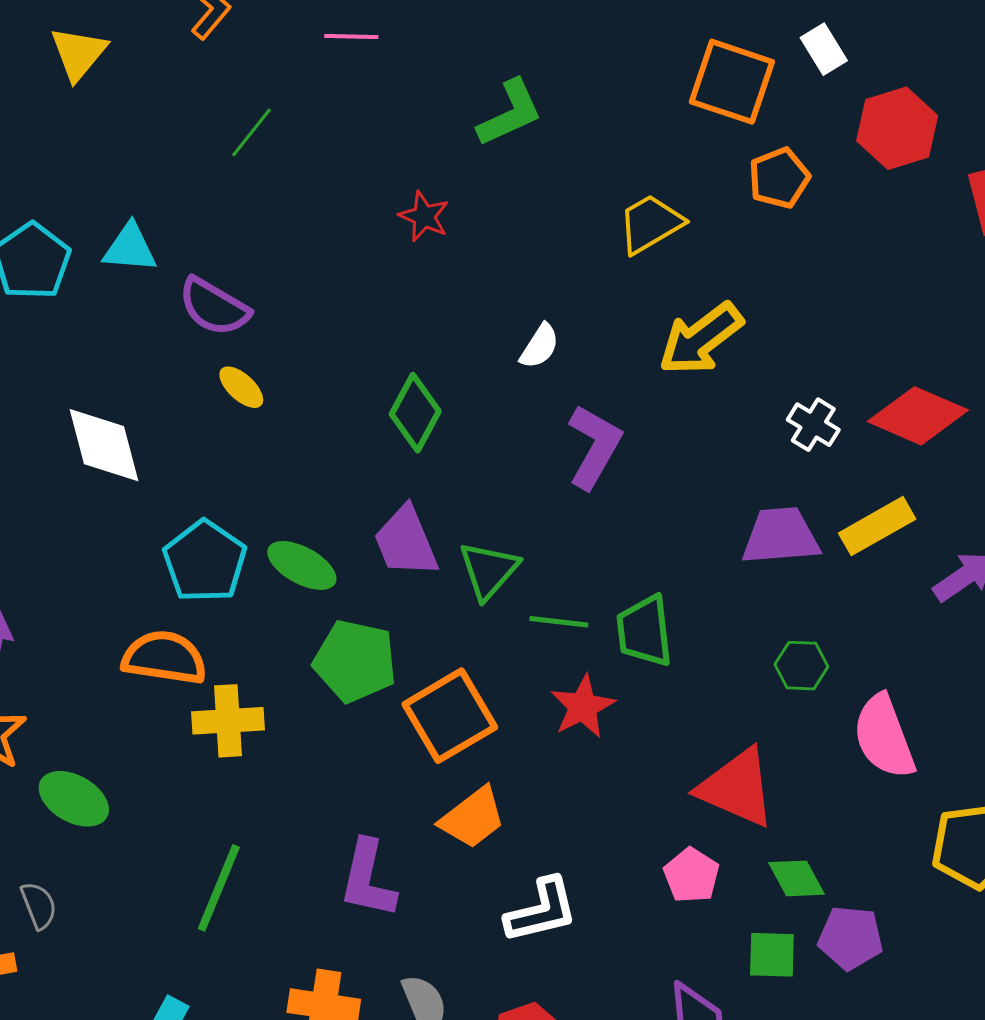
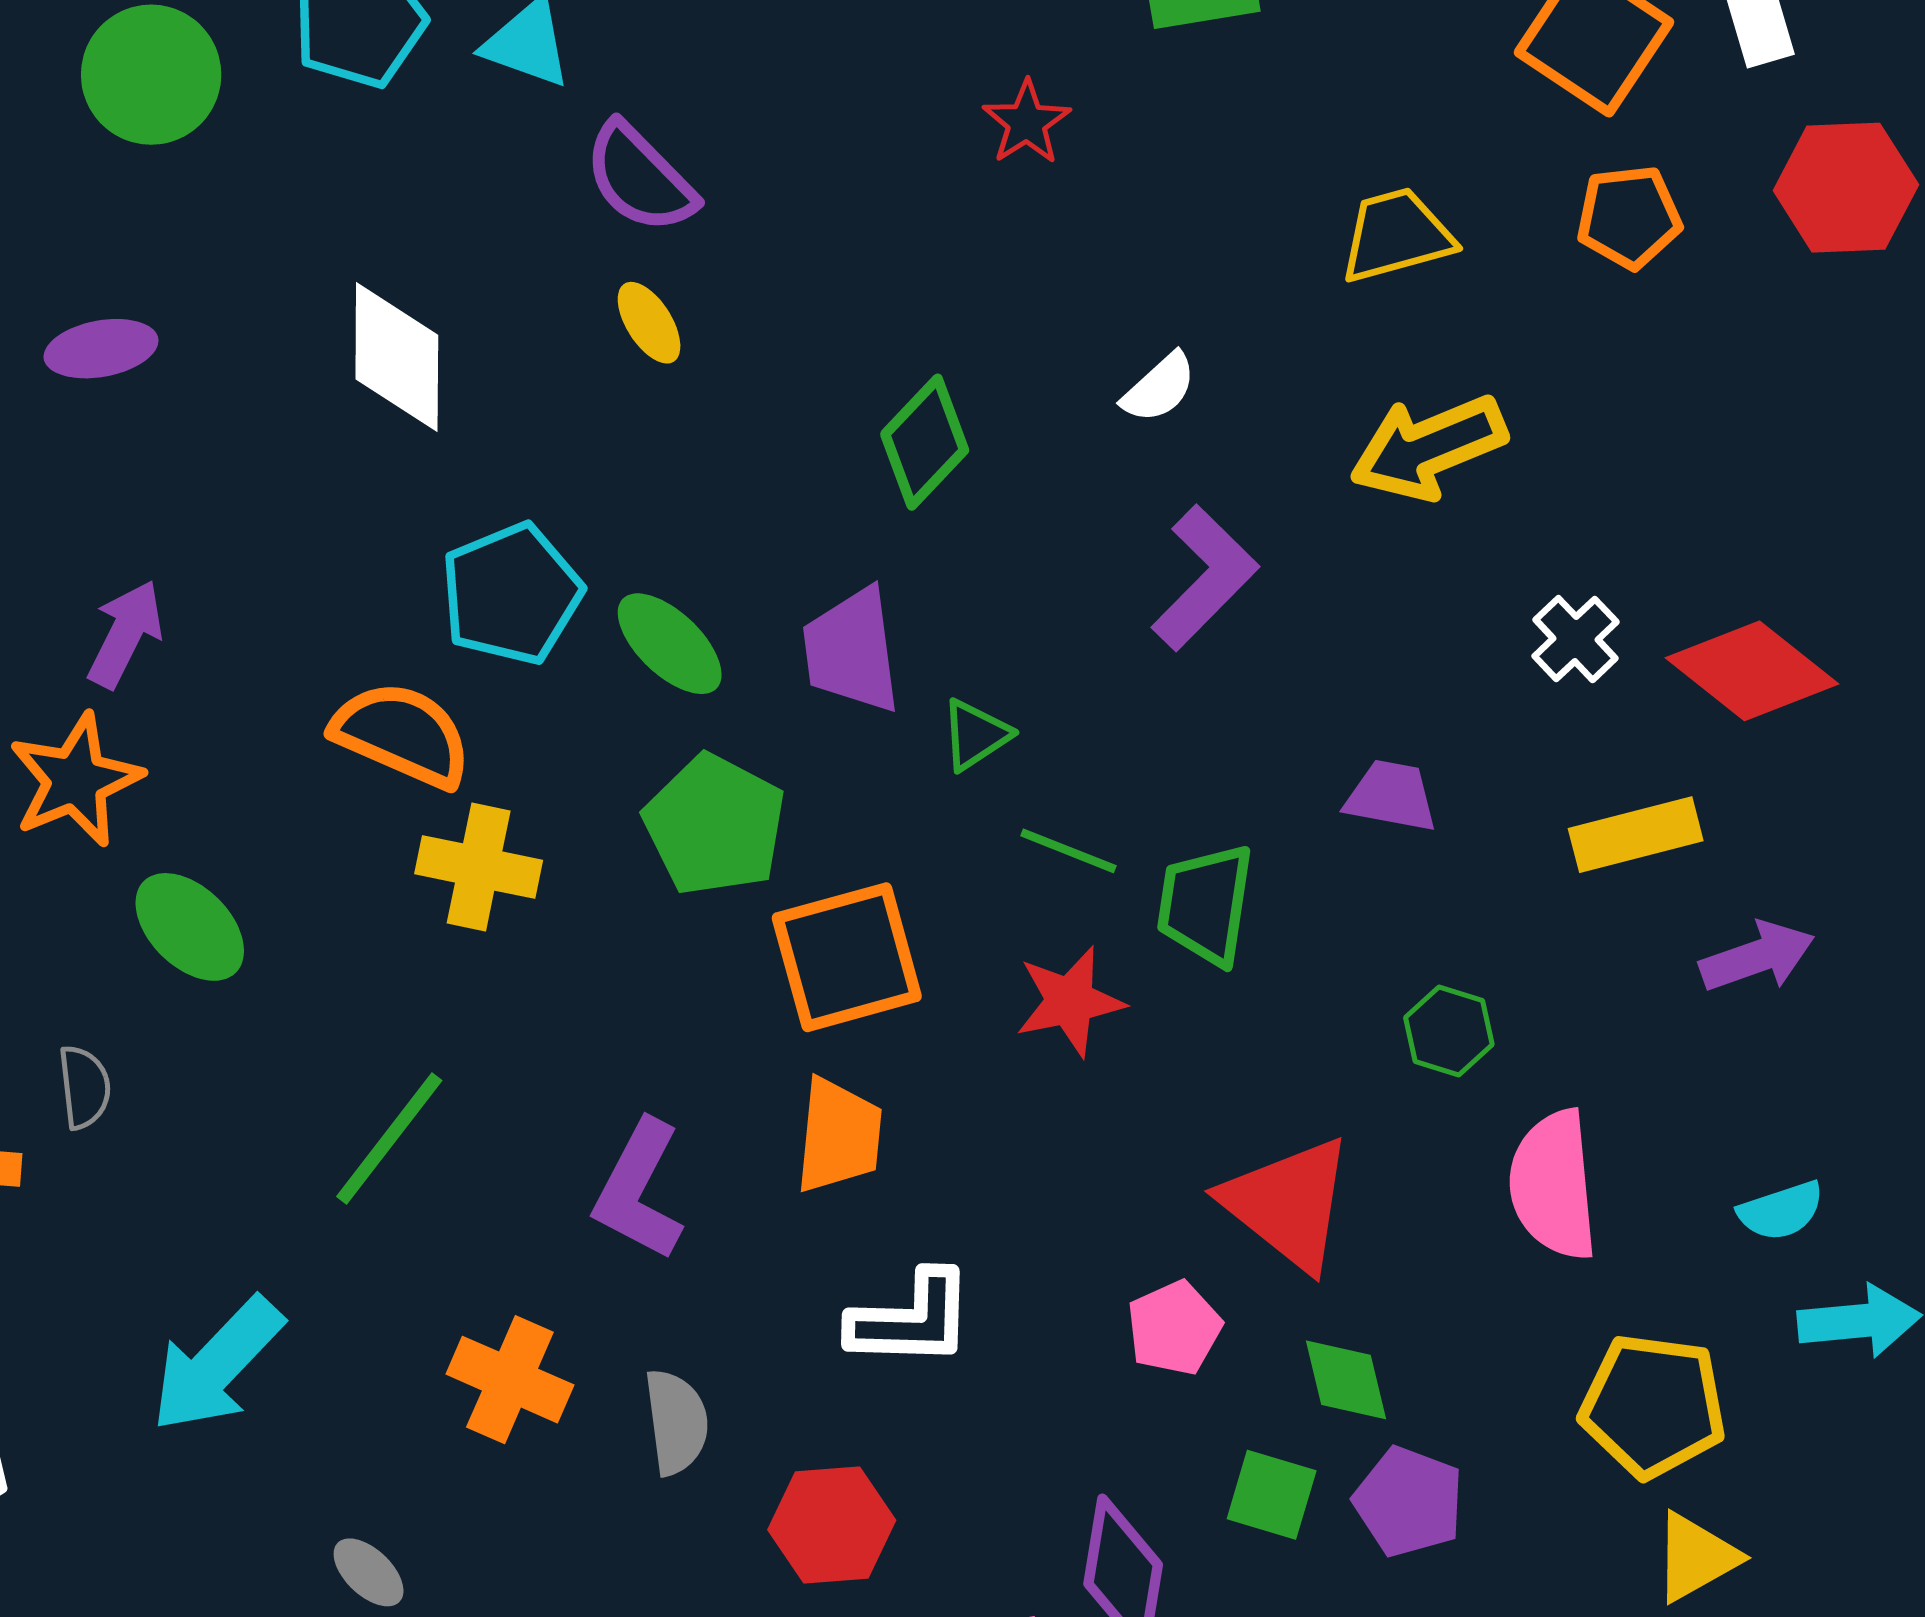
purple trapezoid: (781, 536) -> (1391, 796), moved, size x0.7
green triangle: (489, 570) -> (975, 735), size x0.7
orange trapezoid: (473, 818) -> (839, 1136), turned -62

